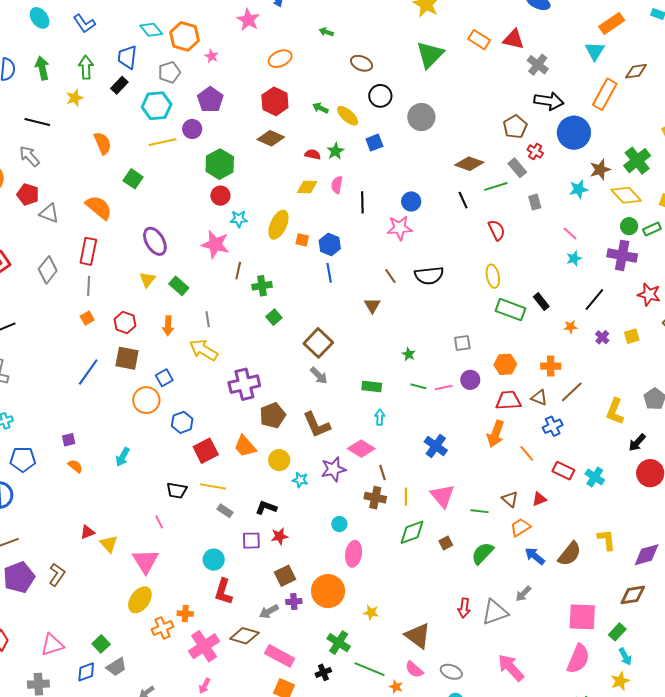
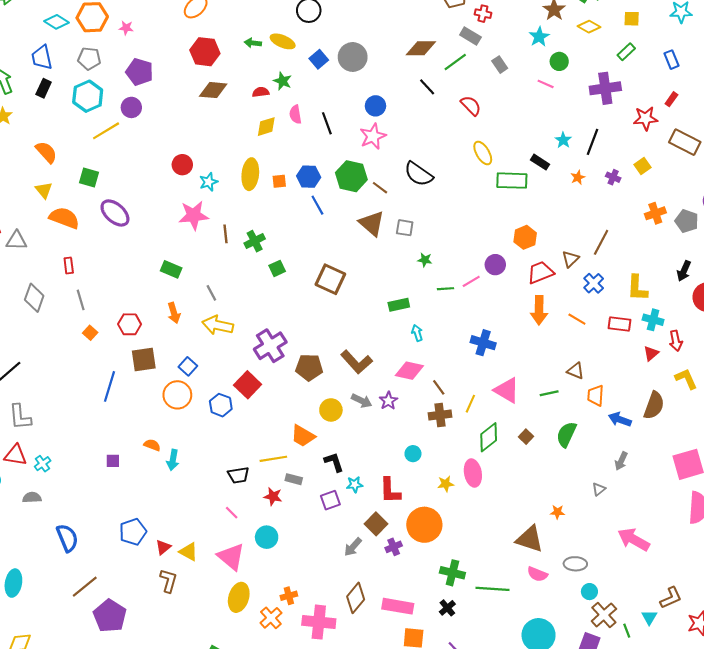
gray pentagon: (169, 72) -> (89, 58), turned -30
gray circle: (421, 117) -> (353, 57), moved
green hexagon: (220, 164) -> (351, 176), moved
yellow diamond: (626, 195) -> (589, 27), size x0.7
green circle: (629, 226) -> (559, 61), moved
purple ellipse: (155, 241) -> (115, 213), moved
red rectangle: (88, 251) -> (69, 265), size x0.6
cyan star: (574, 258) -> (563, 140), moved
black semicircle: (429, 276) -> (419, 174), turned 60
yellow triangle: (147, 280) -> (44, 190), moved
brown triangle: (372, 305) -> (372, 223), size x1.5
green square: (274, 317) -> (277, 268), turned 35
gray square: (462, 343) -> (405, 228), moved, turned 36
orange cross: (551, 366) -> (655, 213), moved
gray arrow: (319, 376) -> (362, 401), moved
brown triangle: (539, 398) -> (570, 259), turned -48
yellow L-shape: (615, 411) -> (637, 288), moved
brown pentagon: (273, 415) -> (309, 367), turned -30
purple square: (69, 440) -> (113, 461), turned 32
orange trapezoid: (245, 446) -> (303, 436), moved
red square: (206, 451) -> (248, 385), moved
blue pentagon: (23, 459) -> (133, 532), moved
orange semicircle: (75, 466) -> (152, 445), moved
purple star: (333, 469) -> (388, 401), size x0.7
cyan star: (300, 480) -> (355, 484), moved
yellow line: (406, 497) -> (470, 404), turned 42
red triangle: (539, 499) -> (651, 353), moved
black L-shape: (266, 508) -> (334, 462), turned 70
orange trapezoid: (520, 527) -> (596, 395), turned -35
red star: (279, 536) -> (273, 496), moved, turned -30
pink ellipse: (354, 554) -> (473, 473), moved
cyan circle: (214, 560) -> (267, 537), moved
brown L-shape: (57, 575) -> (169, 581), moved
red L-shape: (223, 592) -> (390, 491), moved
red arrow: (464, 608) -> (676, 341), moved
gray arrow: (269, 611) -> (353, 547), moved
gray triangle: (495, 612) -> (599, 489), size x0.5
yellow star: (371, 613) -> (446, 484), moved
brown diamond: (244, 636) -> (356, 598), turned -48
pink cross: (204, 646) -> (319, 622), turned -32
orange star: (396, 687) -> (557, 512), moved

